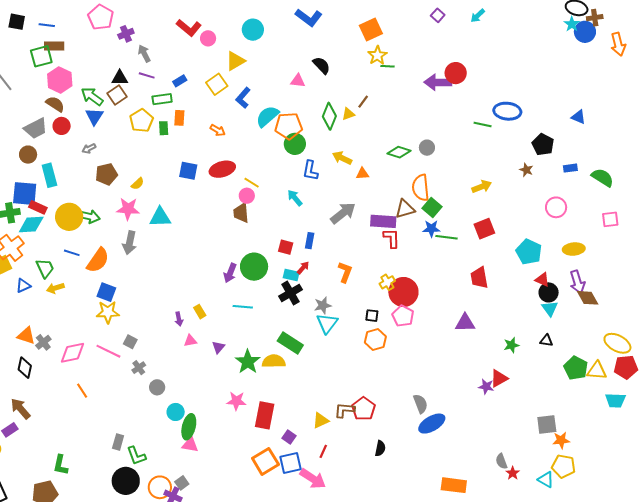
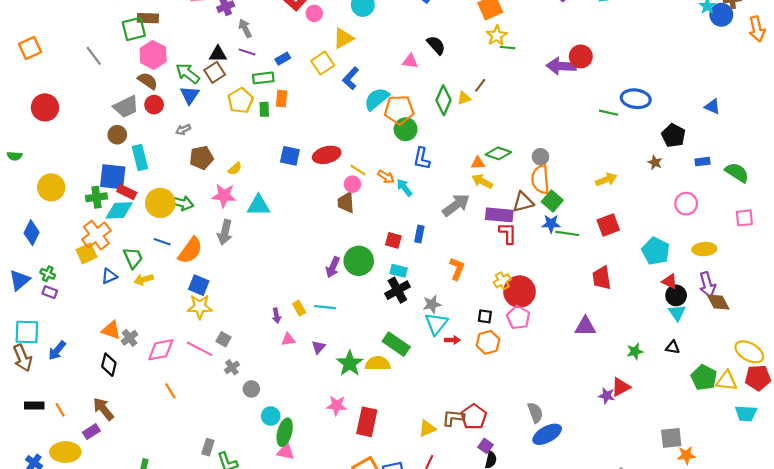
orange arrow: (218, 130) -> (386, 177), moved
gray circle: (427, 148) -> (540, 157), moved
green diamond: (399, 152) -> (498, 153), moved
yellow arrow: (342, 158) -> (482, 181), moved
red arrow: (303, 268) -> (452, 340), moved, turned 48
cyan line: (243, 307) -> (325, 307), moved
purple square: (289, 437) -> (485, 446), moved

